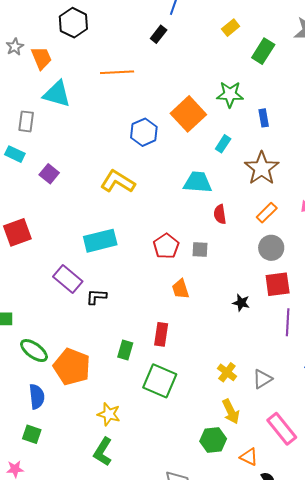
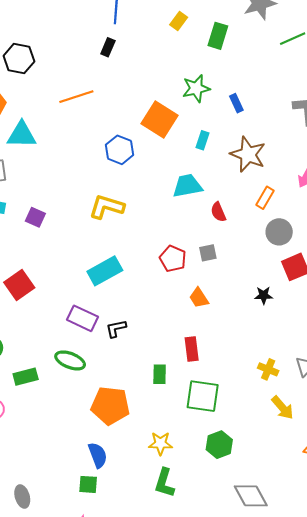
green ellipse: (34, 351) -> (70, 360), moved
blue semicircle: (37, 397) -> (98, 455), moved
green hexagon: (213, 440) -> (219, 445), moved

